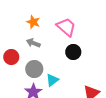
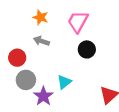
pink trapezoid: (66, 27) -> (78, 22), turned -100
gray circle: (34, 69) -> (26, 80), moved

